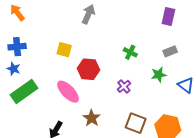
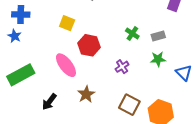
gray rectangle: (170, 51) -> (158, 36), moved
green rectangle: (24, 92) -> (21, 75), moved

